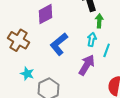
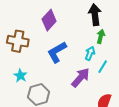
purple diamond: (46, 14) -> (49, 20), turned -30
brown cross: (19, 40) -> (18, 41), turned -30

